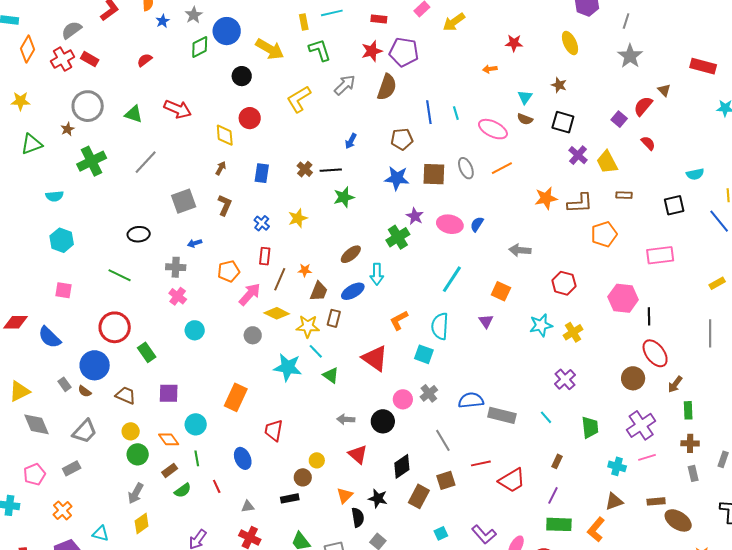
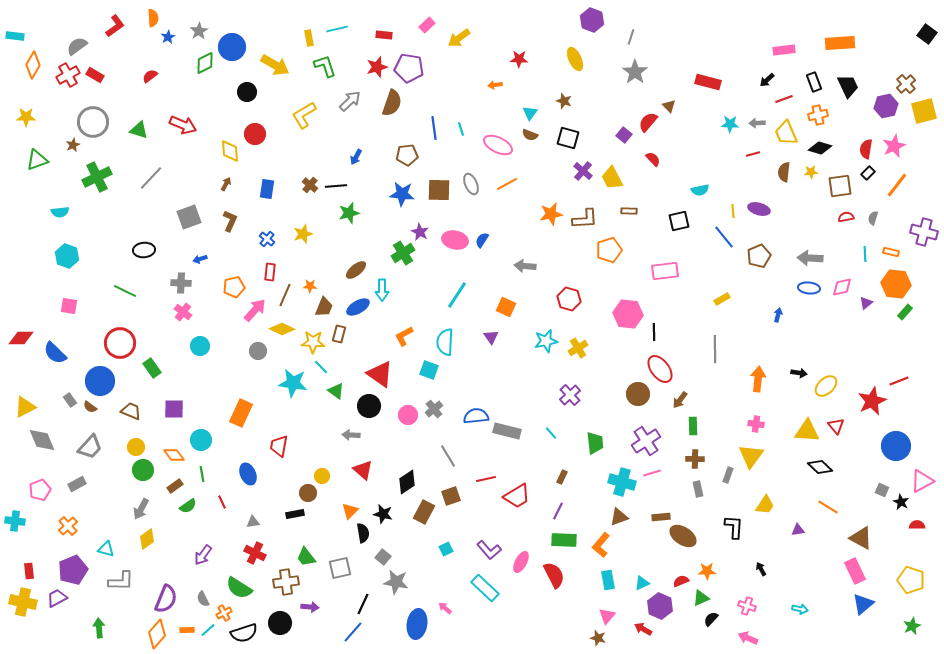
black circle: (383, 421) -> (369, 406), moved
cyan cross: (617, 466) -> (622, 482), size x1.5

